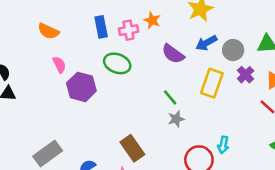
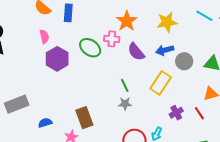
orange star: (152, 20) -> (127, 21), size x1.5
blue rectangle: (101, 27) -> (68, 13), moved
pink cross: (129, 30) -> (112, 39), moved
purple cross: (246, 75) -> (176, 113), moved

